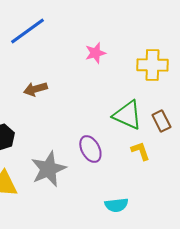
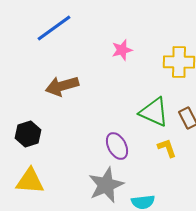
brown arrow: (35, 89) -> (62, 86), size x1.4
gray star: (48, 169) -> (106, 185), moved

